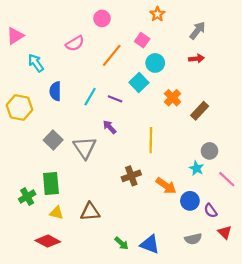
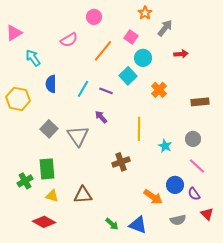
gray arrow: (198, 30) -> (165, 28), moved
brown rectangle: (200, 111) -> (200, 102), moved, turned 42
cyan star: (196, 168) -> (165, 146), moved
pink line: (227, 179) -> (197, 166), moved
orange arrow: (166, 186) -> (153, 197), moved

